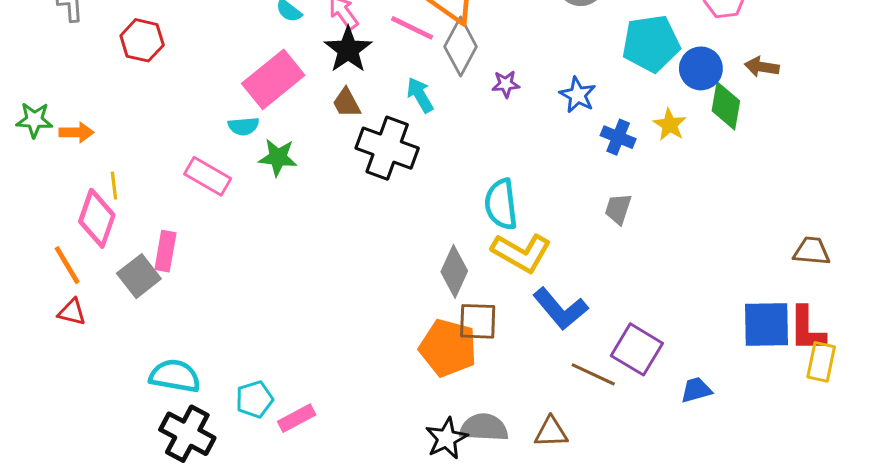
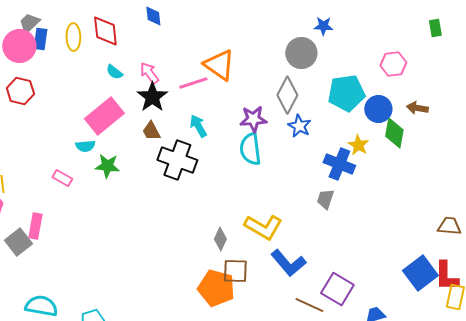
pink line: (412, 28) -> (193, 83), turned -44
gray diamond: (461, 47) -> (287, 95), moved
purple star: (506, 84) -> (253, 119), size x1.5
blue cross: (618, 137) -> (339, 164), moved, size x1.4
pink rectangle: (208, 176) -> (62, 178), size x0.7
cyan semicircle: (501, 204) -> (250, 149), moved
gray diamond: (454, 271) -> (220, 239), size x0.7
blue square: (766, 324) -> (420, 273), turned -36

